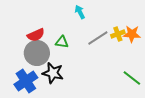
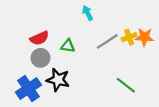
gray circle: (37, 53) -> (40, 58), size x0.7
green line: (132, 78) -> (126, 85), moved

